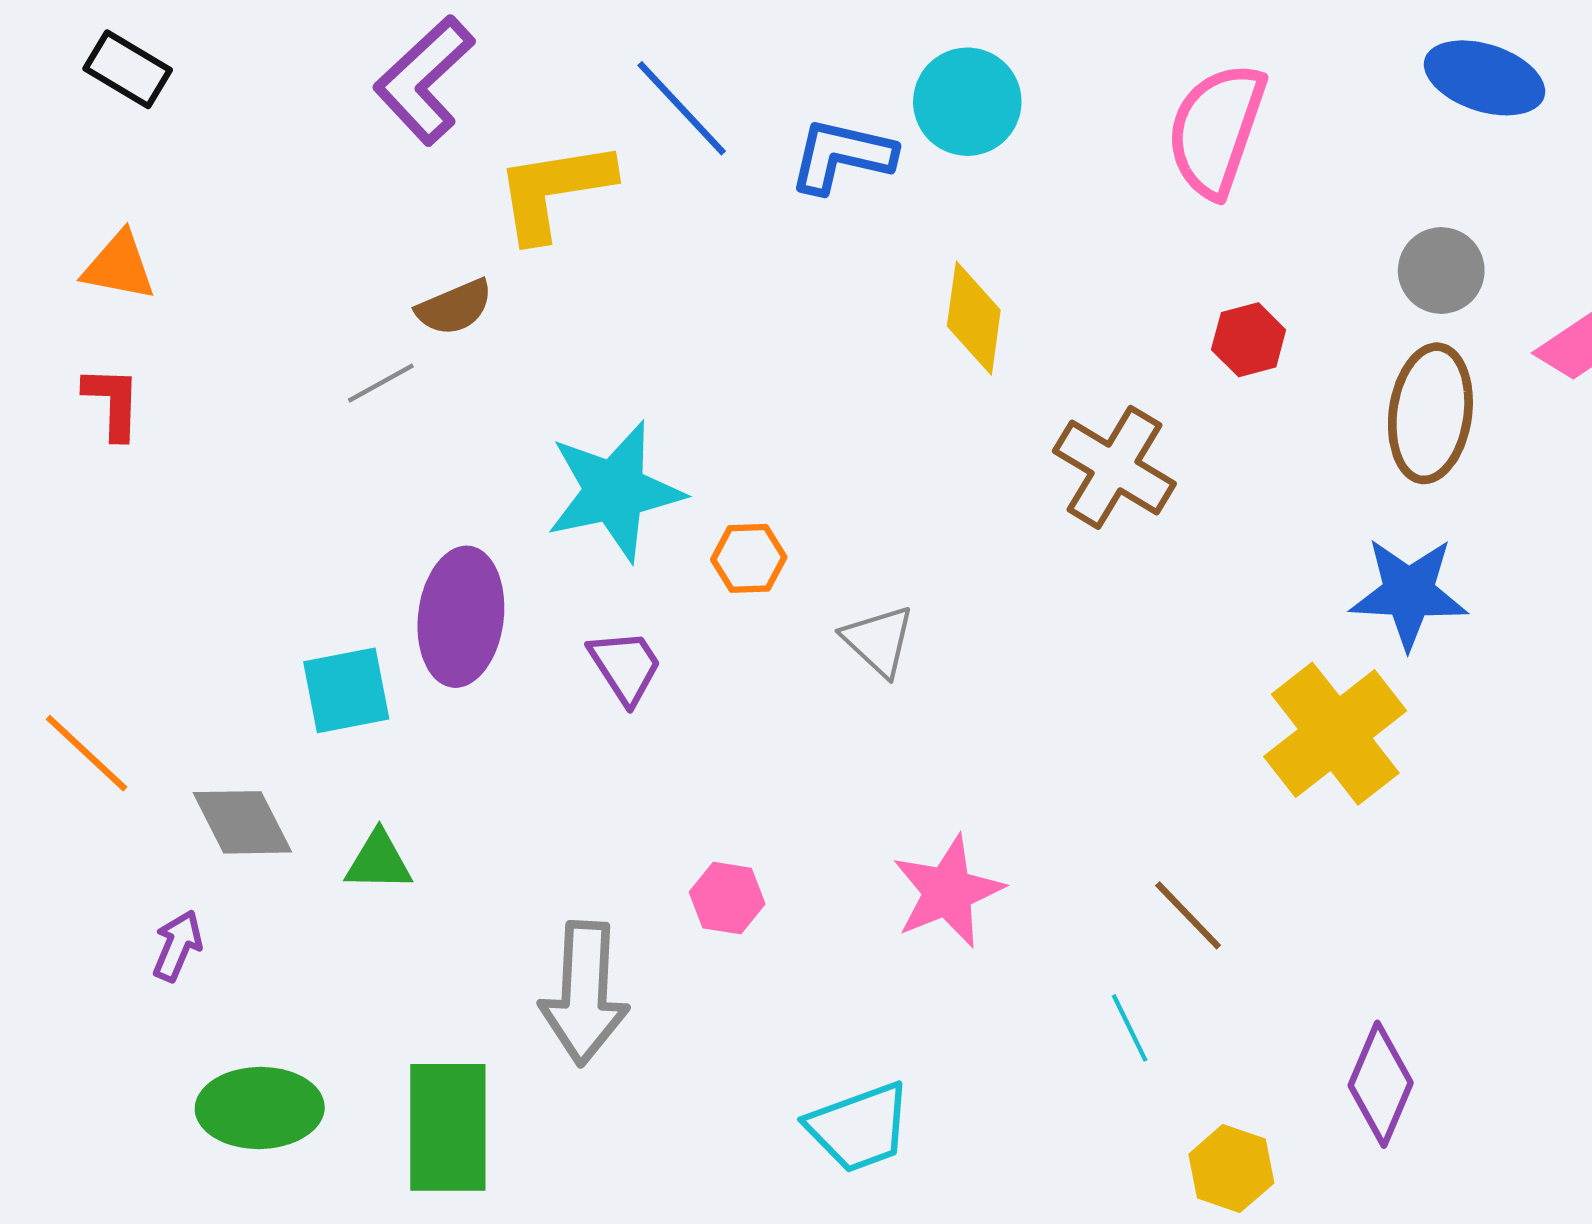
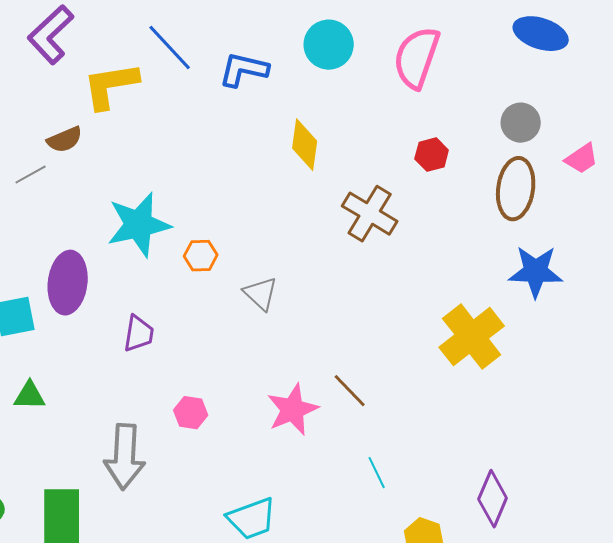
cyan circle: (967, 102) -> (329, 45), moved
blue star: (1409, 593) -> (536, 272), moved
purple trapezoid: (625, 667) -> (139, 334), moved, turned 42
brown line: (1188, 915) -> (350, 391), moved

